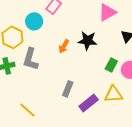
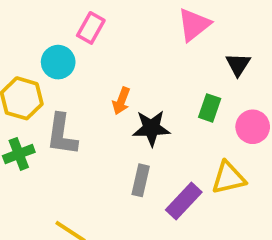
black star: (88, 41) -> (151, 128), moved
green rectangle: (111, 65) -> (210, 108), moved

